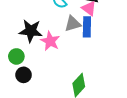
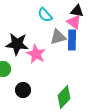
black circle: (24, 75) -> (23, 90), moved

